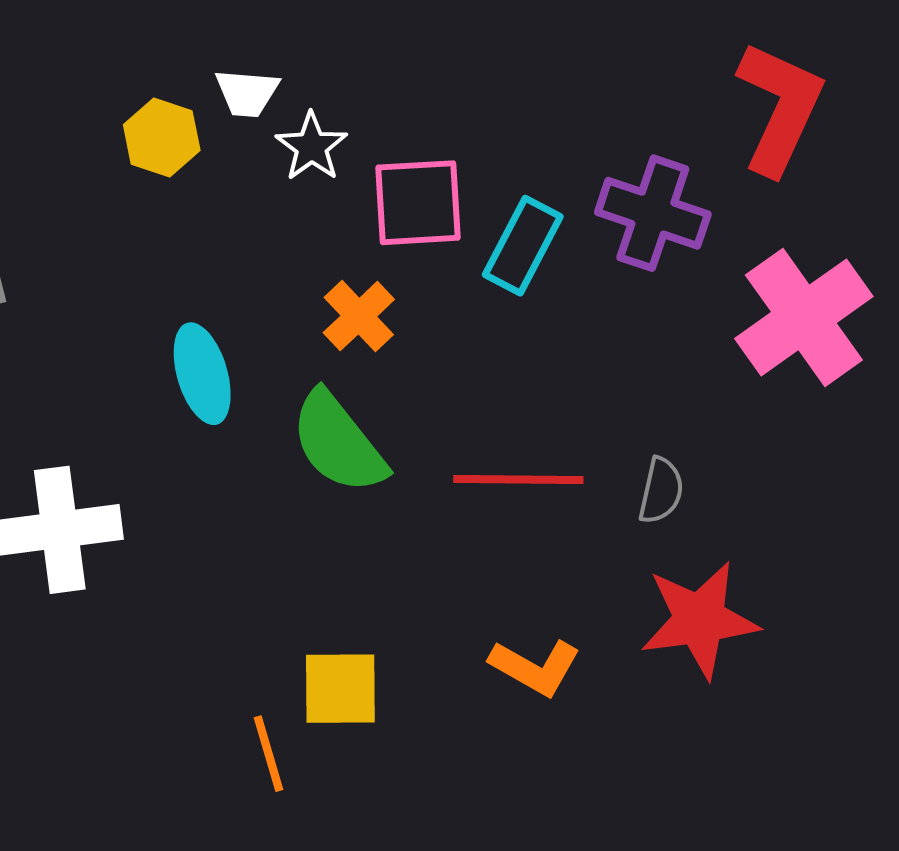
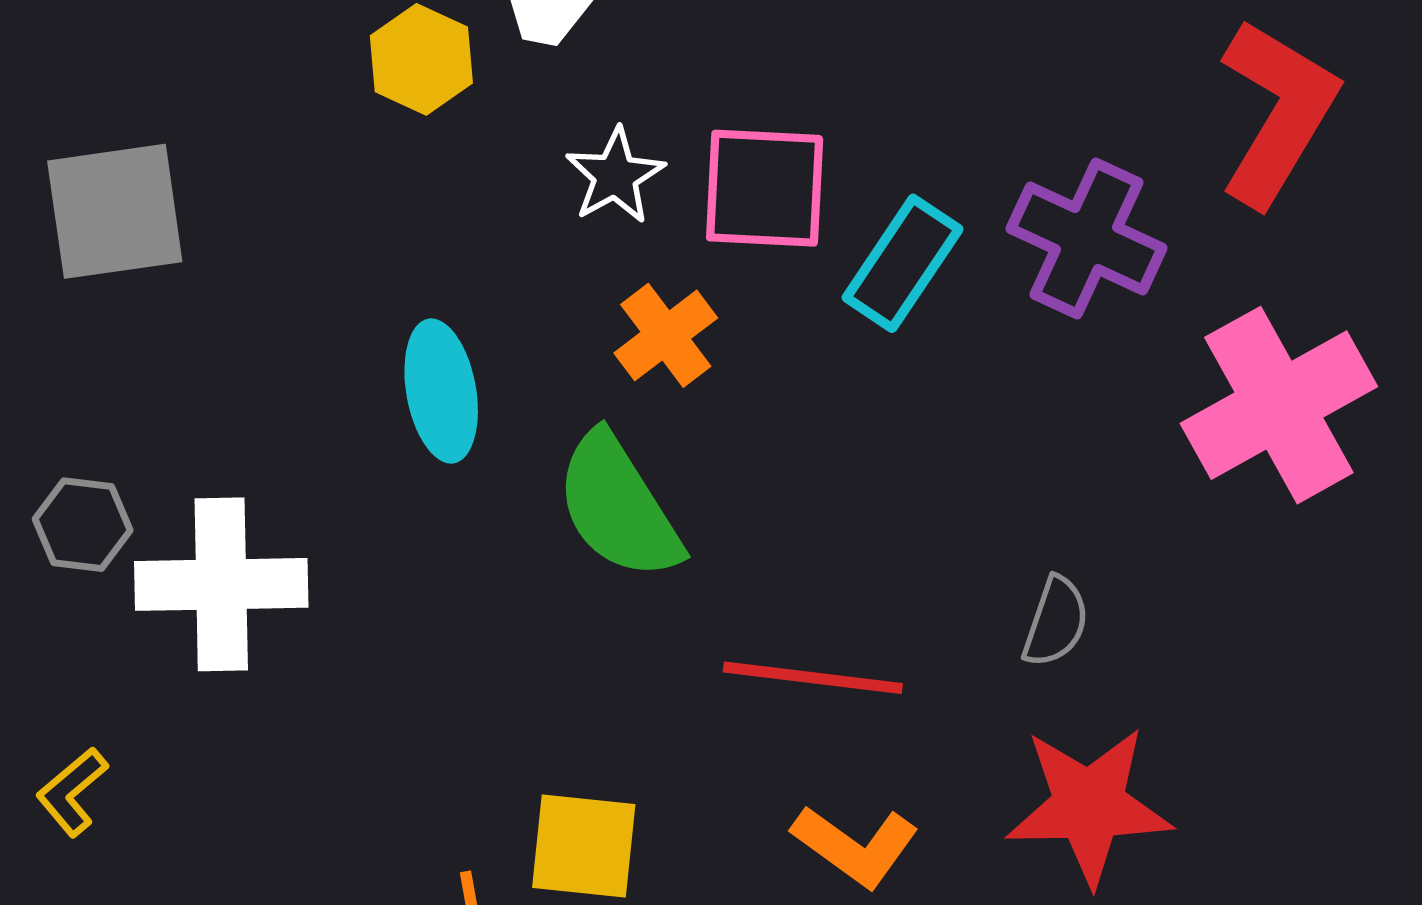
white star: (312, 147) -> (615, 176), moved
red line: (518, 480) -> (813, 678), moved

